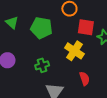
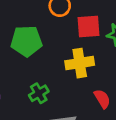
yellow cross: (74, 51) -> (80, 63), turned -30

